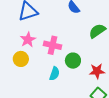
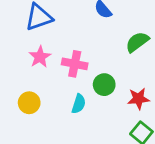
yellow circle: (21, 59) -> (29, 103), moved

